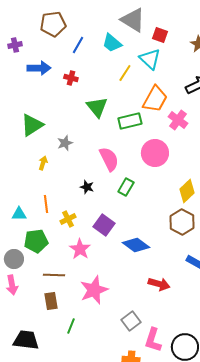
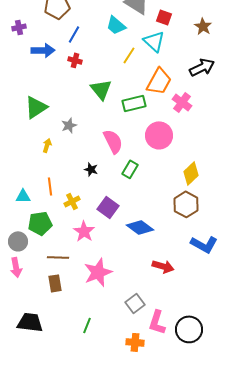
blue line: (78, 45) -> (74, 34), moved
green line: (71, 326) -> (87, 325), moved

